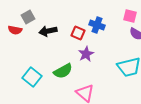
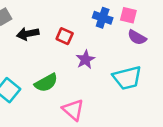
blue cross: (97, 25) -> (103, 18), moved
purple star: (86, 54) -> (85, 59), moved

